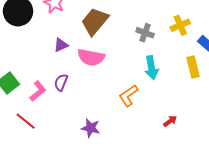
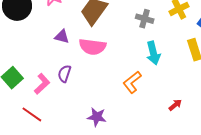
purple triangle: (61, 45) -> (62, 37), turned 42

